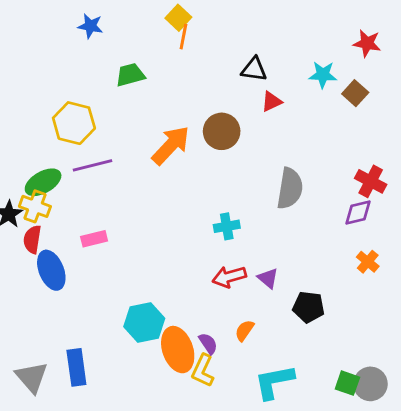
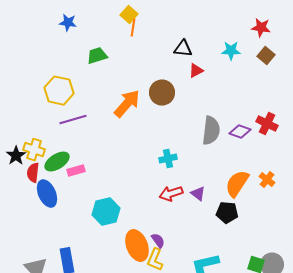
brown square: (355, 93) -> (266, 56), moved
green ellipse: (43, 182) -> (57, 162), moved
purple diamond: (358, 212) -> (240, 132), moved, turned 35
cyan hexagon: (144, 322) -> (106, 212), moved
orange semicircle: (244, 330) -> (237, 184), moved, size x1.8

